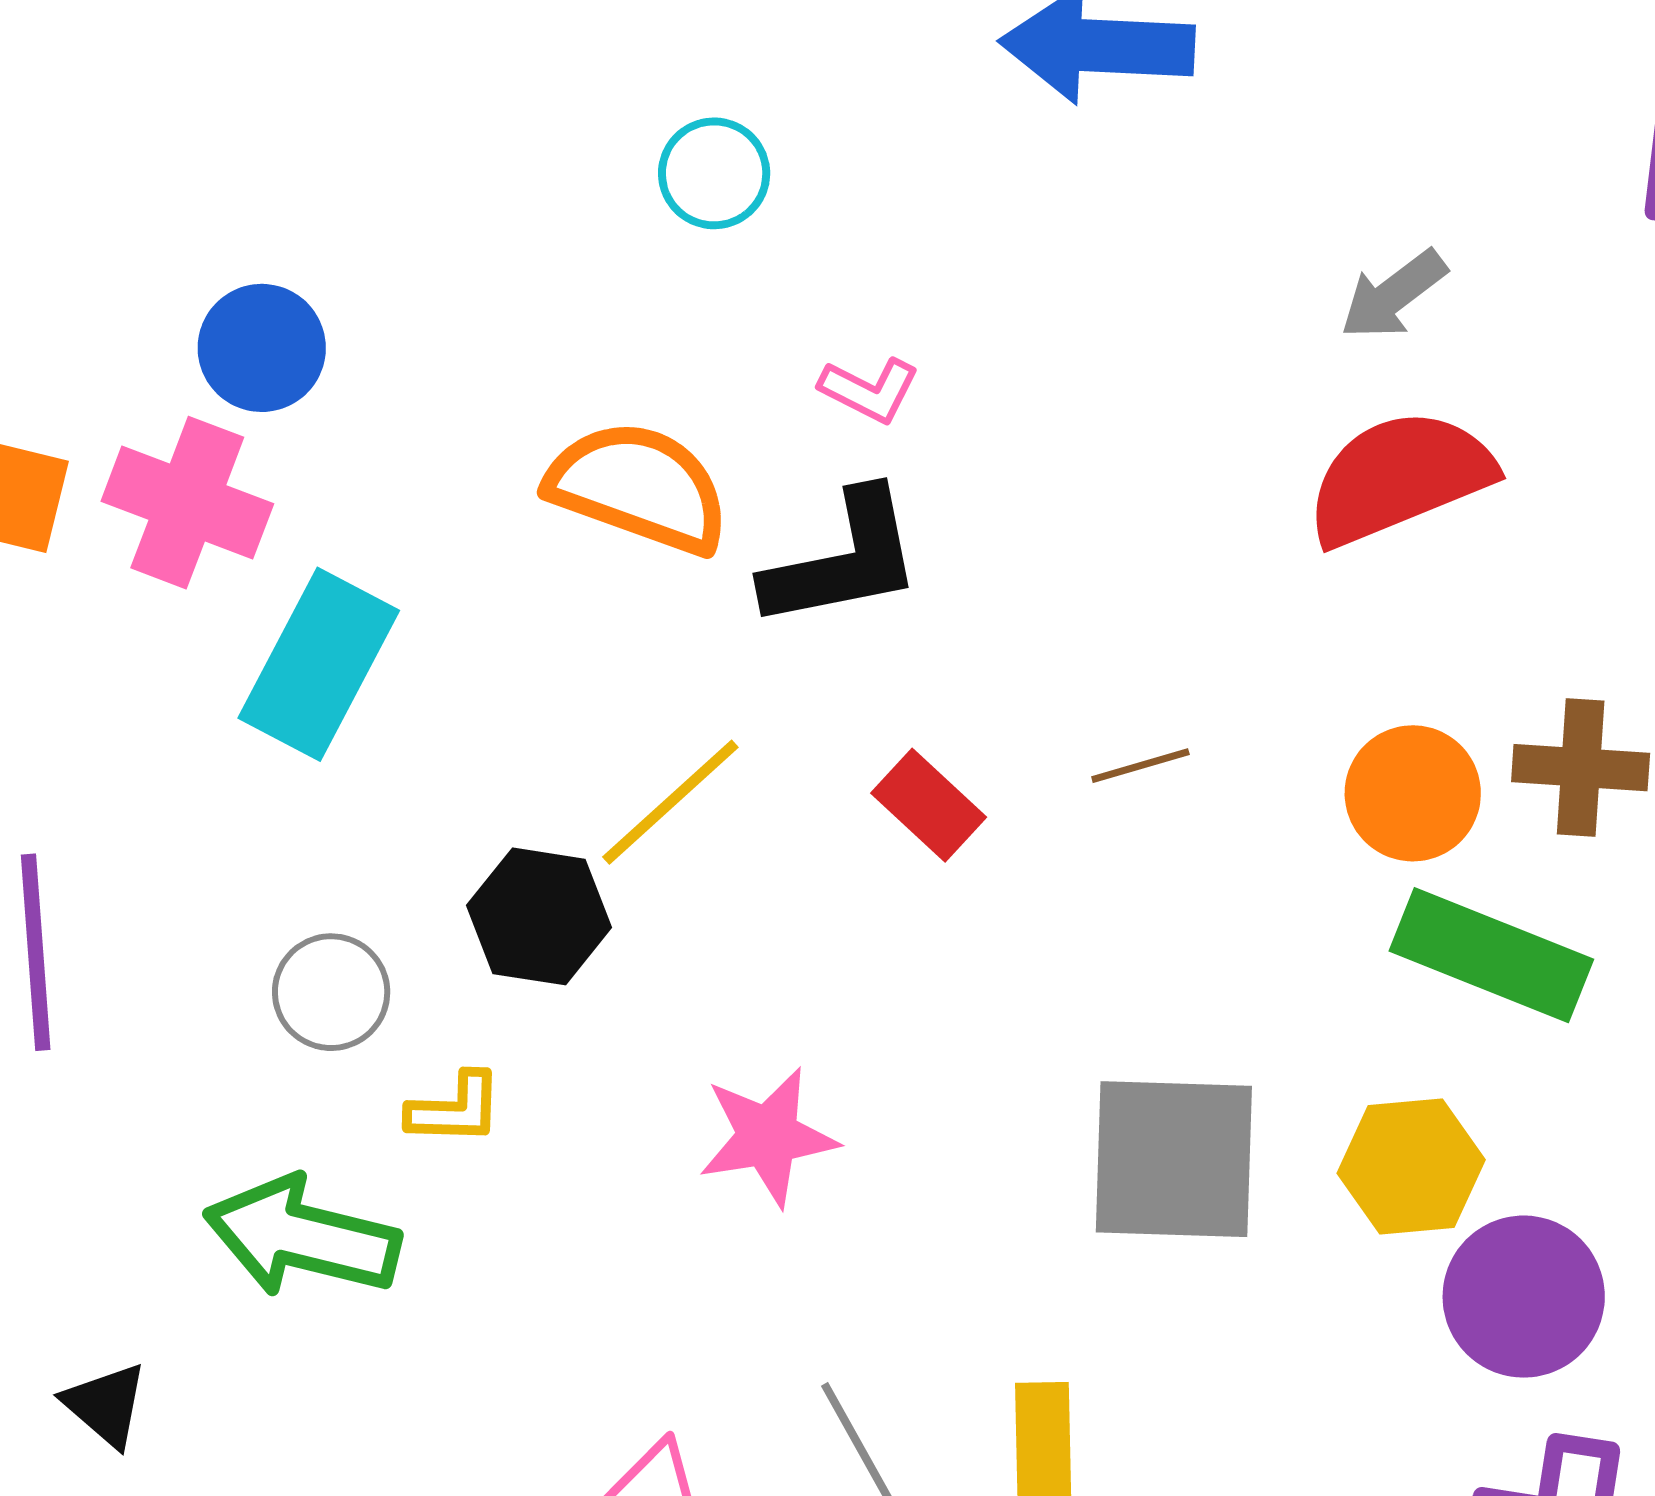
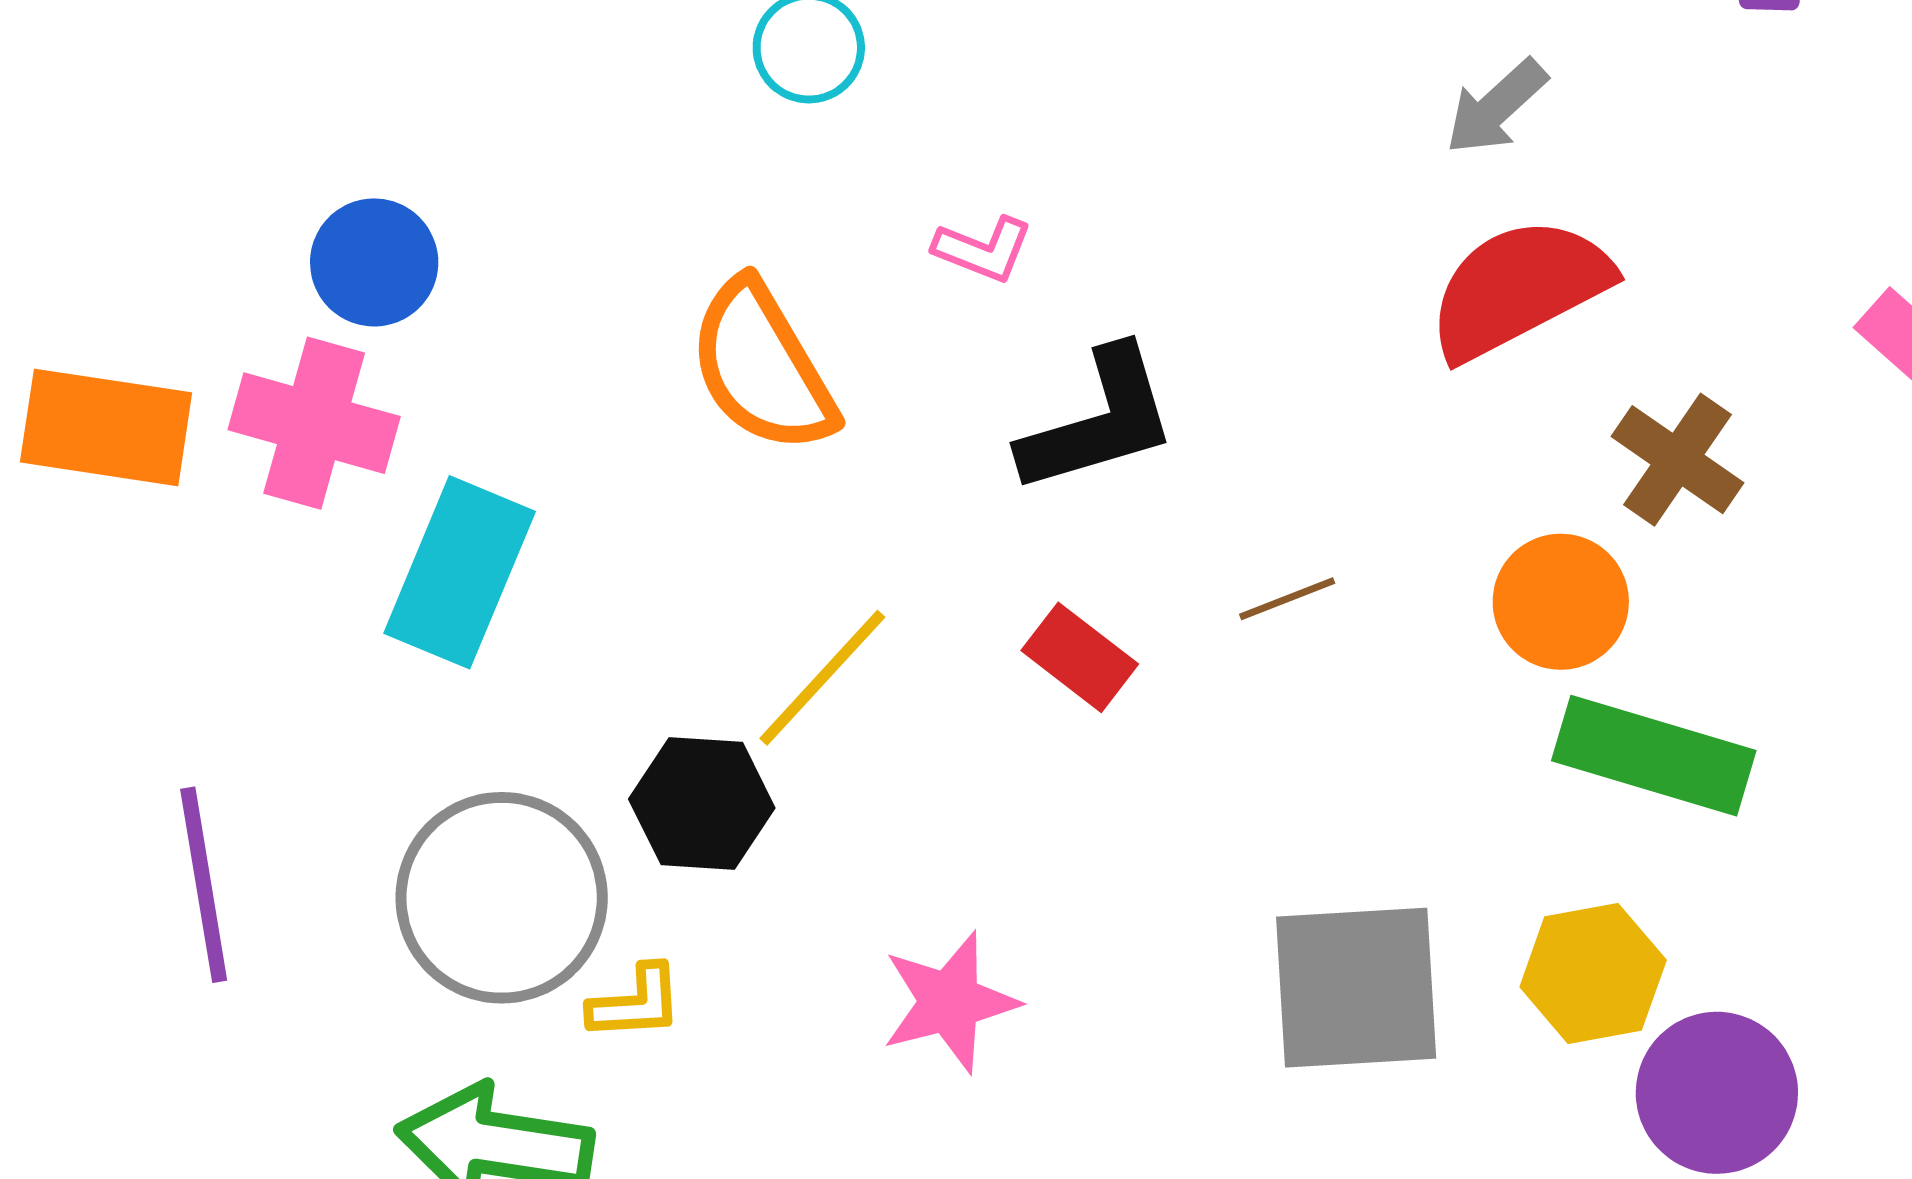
orange semicircle: (639, 487) -> (762, 367), turned -135
black L-shape: (843, 560) -> (1099, 421), moved
brown cross: (1581, 768) -> (1678, 460), moved, turned 36
gray circle: (331, 992) -> (502, 898), size x1.8

